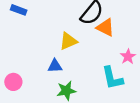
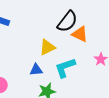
cyan L-shape: (112, 78) -> (65, 68), moved, turned 85

